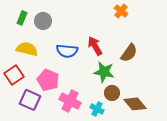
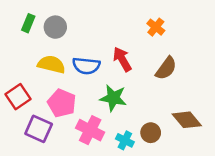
orange cross: (121, 11) -> (156, 27), moved
yellow semicircle: (27, 49) -> (51, 64), moved
green star: (104, 72) -> (113, 98), moved
brown circle: (112, 93) -> (151, 133), moved
brown diamond: (135, 104) -> (187, 120), moved

